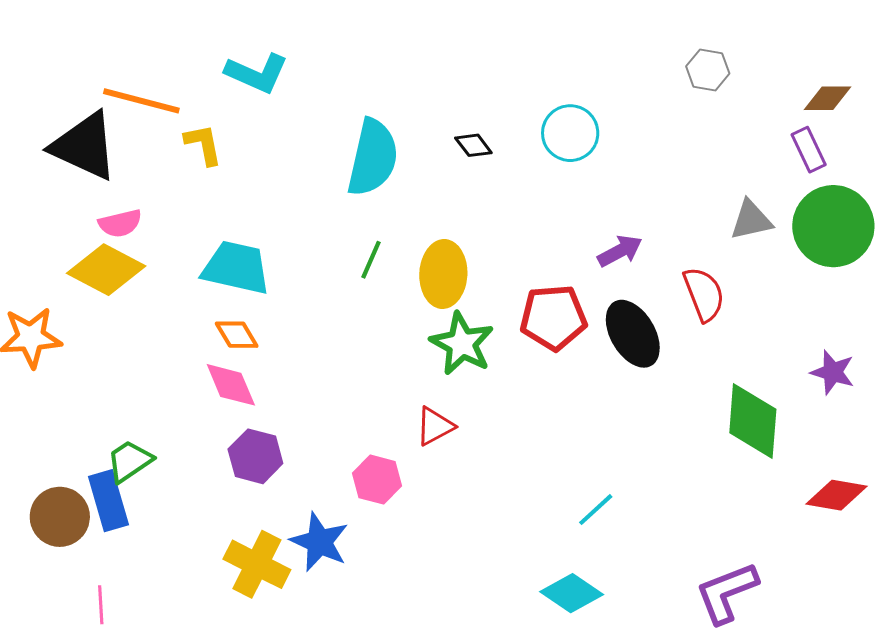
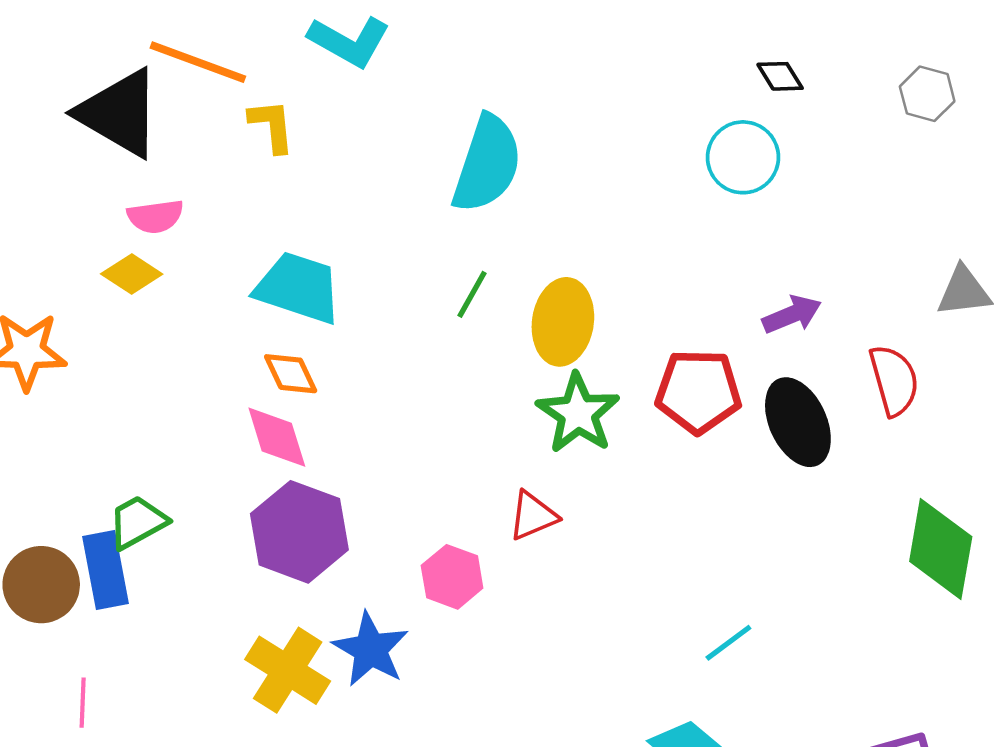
black diamond: (473, 145) -> (780, 76), moved
yellow diamond: (106, 270) -> (132, 274), size x0.6
purple hexagon: (255, 456) -> (299, 532), size x1.4

